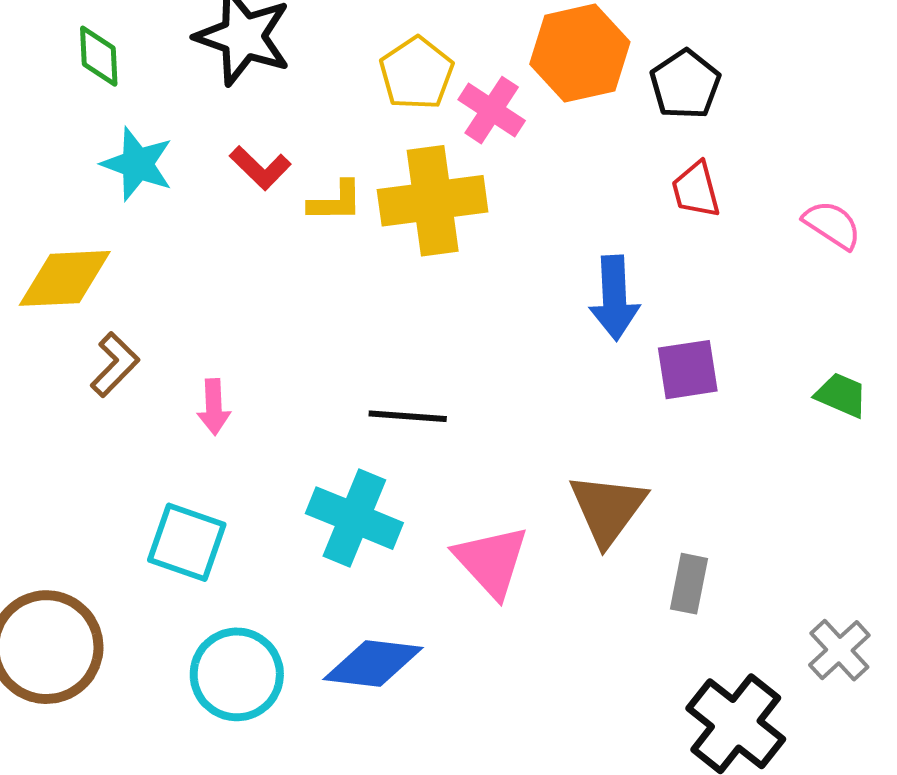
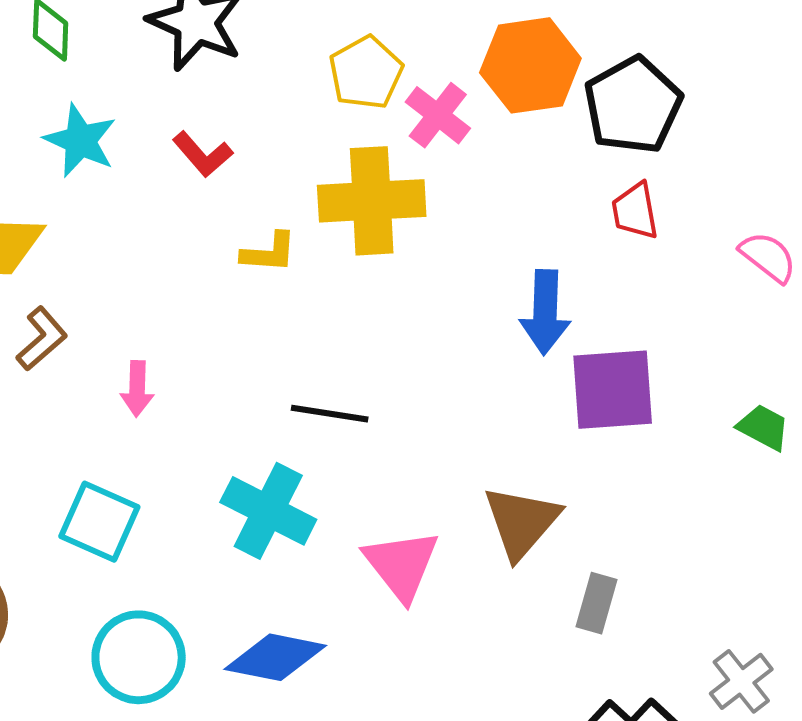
black pentagon: (685, 84) -> (633, 105), size x1.4
yellow L-shape: (336, 202) -> (269, 253), moved
purple square: (688, 370) -> (613, 390), size x1.4

